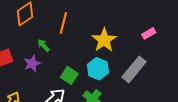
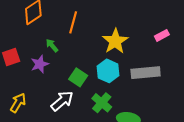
gray rectangle: (134, 69) -> (146, 73), turned 44

